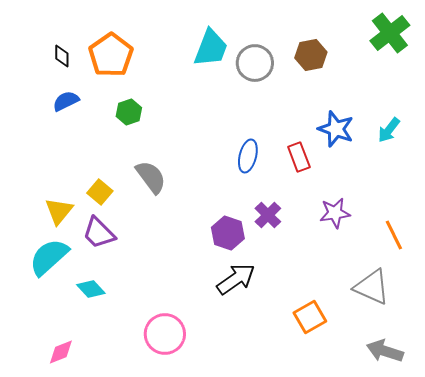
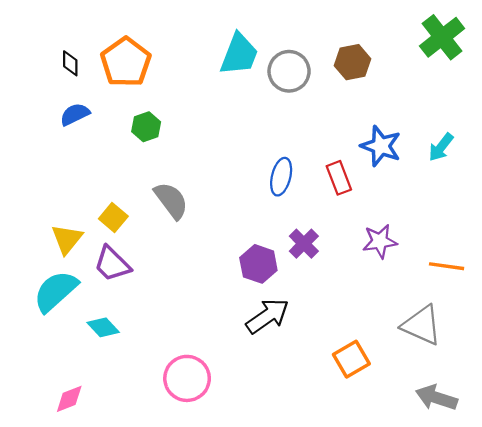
orange line: (394, 235) -> (447, 266), turned -56

